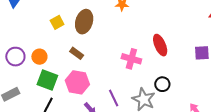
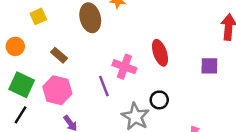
brown ellipse: (84, 22) -> (90, 18), moved, turned -35
orange circle: (39, 57) -> (15, 46), moved
purple line: (114, 98) -> (104, 86), moved

